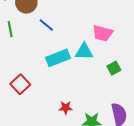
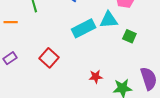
green square: (114, 68) -> (129, 36), moved, turned -32

